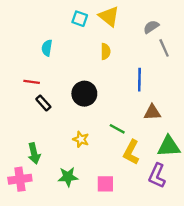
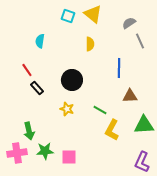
red line: (32, 82) -> (27, 70), turned 48
yellow star: (81, 139) -> (67, 109), moved
purple L-shape: (157, 176) -> (142, 162), moved
green star: (68, 177) -> (45, 151), moved
pink square: (105, 184) -> (69, 157), moved

